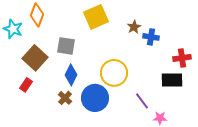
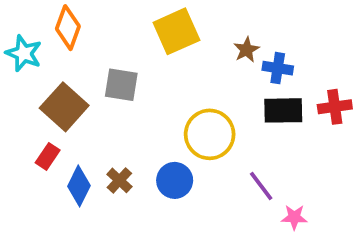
blue diamond: (71, 75) -> (79, 186), moved
black rectangle: (172, 80) -> (283, 110), moved
blue circle: (95, 98) -> (175, 180), size x0.7

